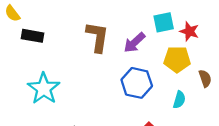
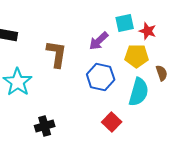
brown L-shape: (97, 37) -> (57, 54), moved
cyan semicircle: (179, 100) -> (139, 92), size x1.8

